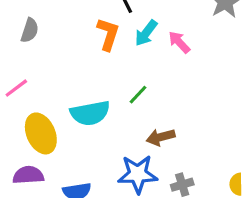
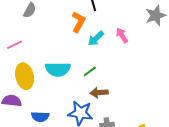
cyan arrow: (146, 33) -> (96, 39), moved
green line: (138, 95) -> (90, 71), moved

